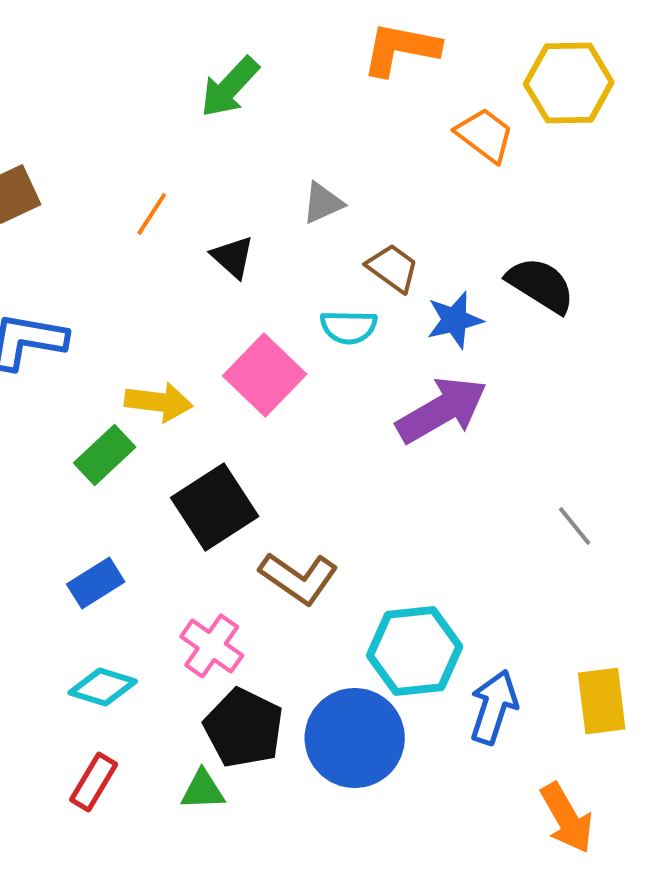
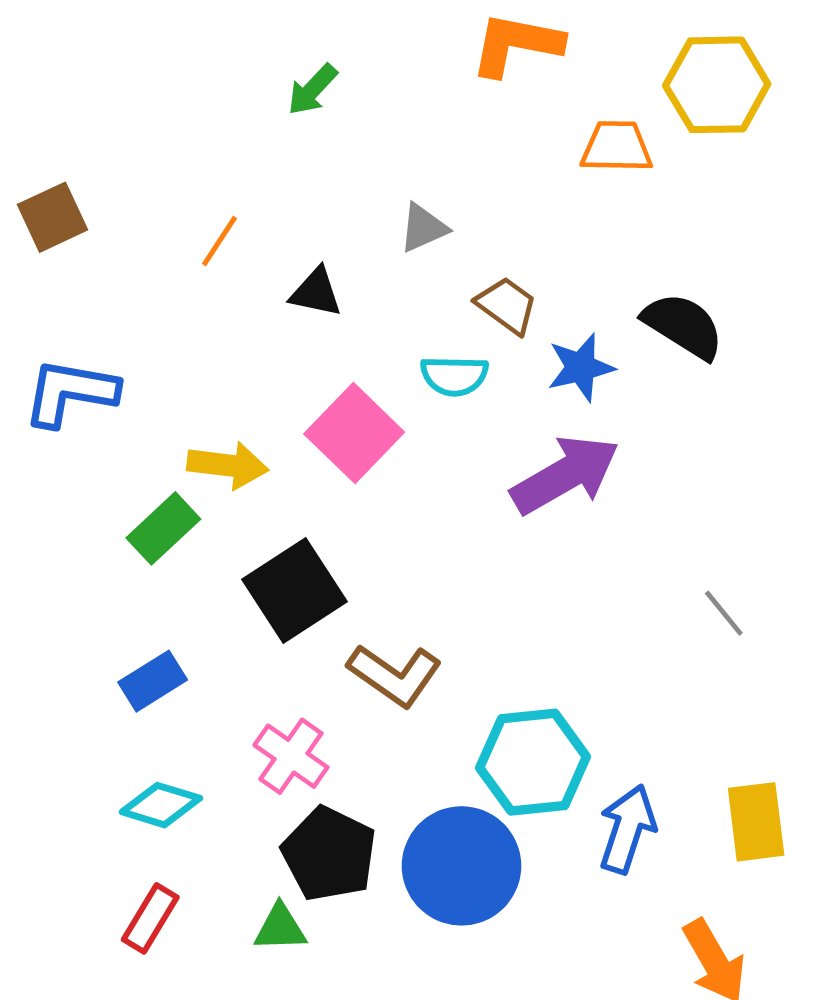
green arrow: (230, 87) -> (312, 90), size x0.7
orange trapezoid: (485, 135) -> (617, 147), turned -36
black triangle: (233, 257) -> (316, 292), turned -30

